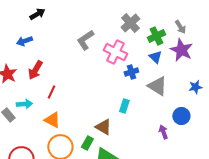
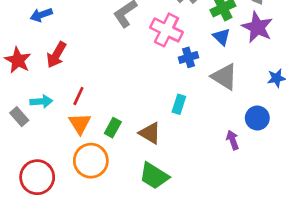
red line: (51, 92) -> (78, 96), moved
orange triangle: (52, 120) -> (80, 124), turned 30
green rectangle: (87, 143) -> (113, 128), moved

